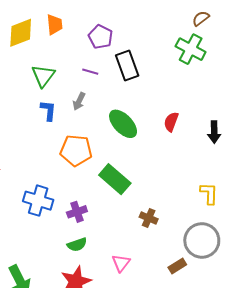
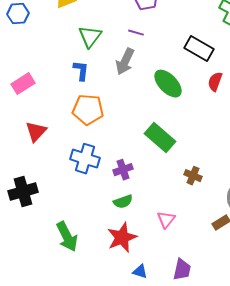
black rectangle: (127, 65) -> (199, 49), moved, turned -40
gray arrow: (79, 101) -> (125, 62), size x1.5
blue L-shape: (48, 111) -> (81, 71), moved
orange pentagon: (76, 150) -> (88, 110), moved

